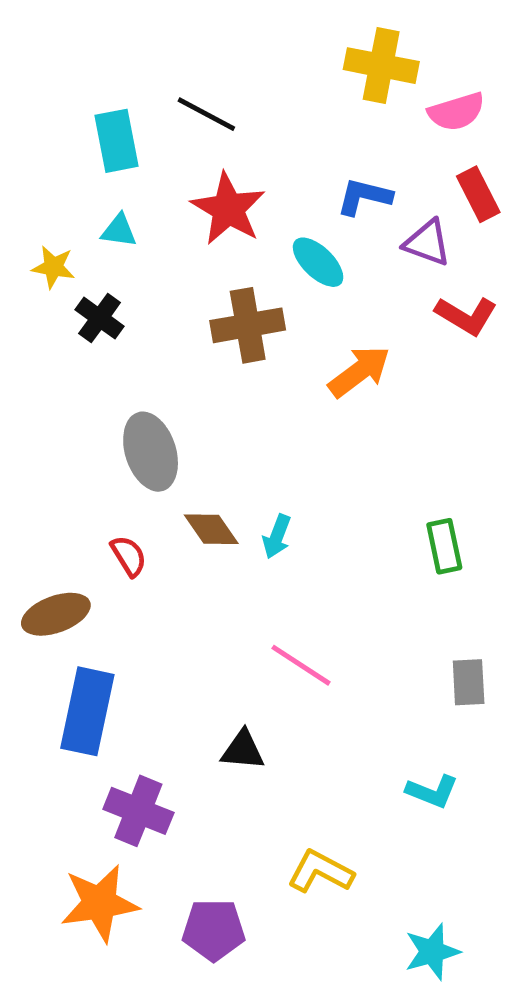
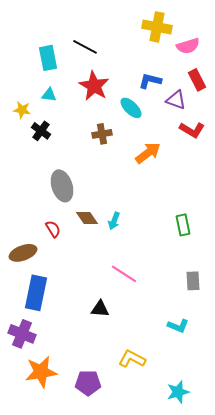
brown cross: (248, 325) -> (102, 134), size x0.7
purple cross: (138, 811) -> (22, 334), moved

